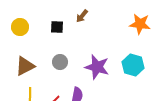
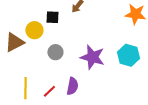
yellow circle: (20, 27) -> (34, 30), moved
brown triangle: (25, 66) -> (14, 42), moved

